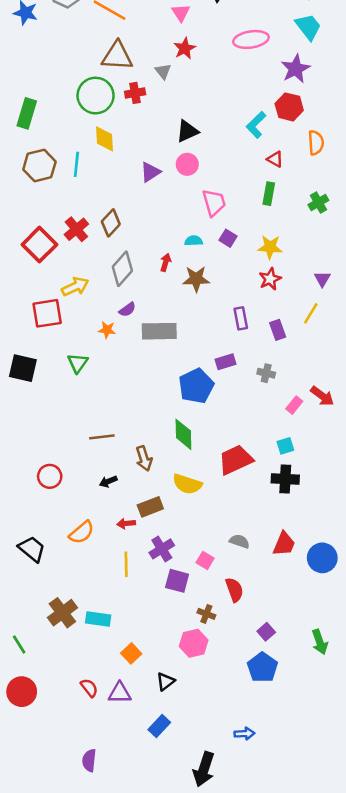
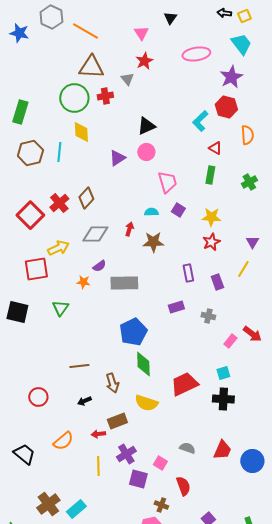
gray diamond: (122, 269) -> (95, 234), turned 48
blue pentagon: (196, 386) -> (133, 332), moved
cyan rectangle: (98, 619) -> (76, 509), turned -48

